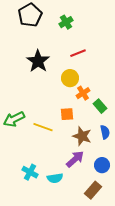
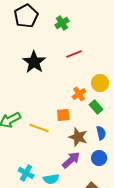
yellow circle: (70, 78) -> (100, 83), moved
blue circle: (102, 165) -> (99, 158), moved

